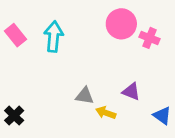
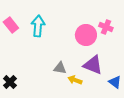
pink circle: (121, 24) -> (86, 35), moved
purple triangle: (131, 92) -> (93, 65), size x1.5

